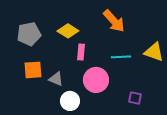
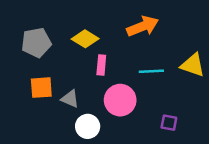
orange arrow: (114, 21) -> (143, 26), turned -70

